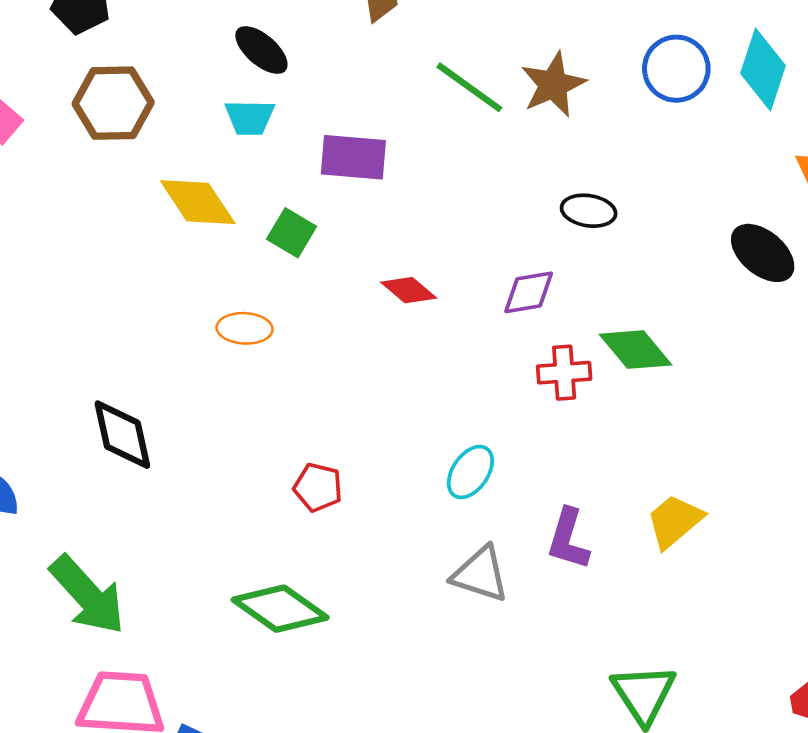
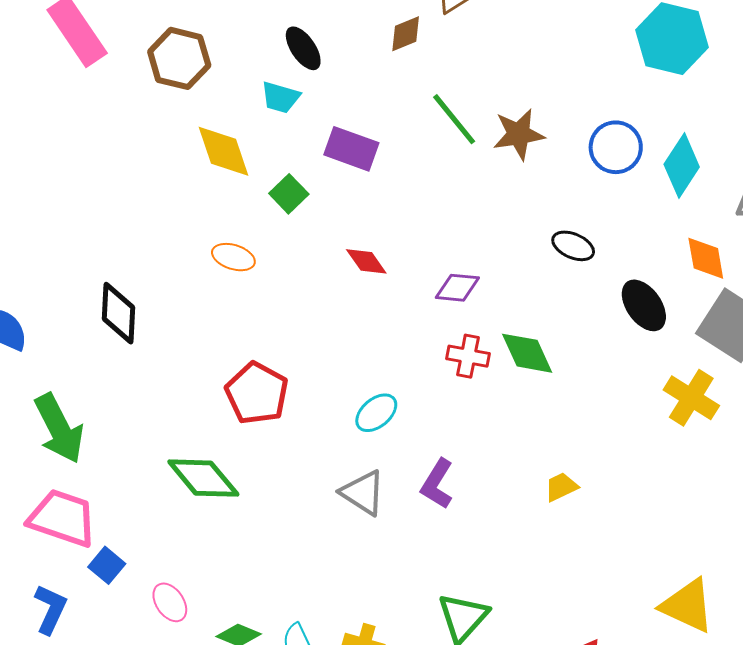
black ellipse: (589, 211) -> (573, 246), moved
red pentagon: (318, 487) -> (257, 393), size x1.6
yellow trapezoid: (675, 521) -> (561, 487), moved, size x0.7

